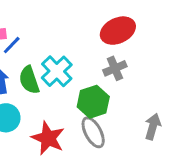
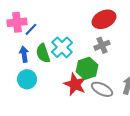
gray ellipse: (93, 132) -> (102, 89), moved, turned -35
red star: (48, 138) -> (75, 84), moved

